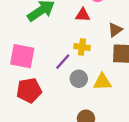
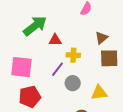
red triangle: (83, 15) -> (55, 40), moved
yellow triangle: (102, 82) -> (99, 93), moved

